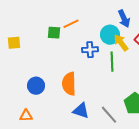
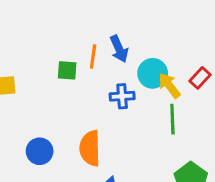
blue arrow: (124, 19) -> (119, 49), moved
orange line: (71, 24) -> (93, 57), turned -56
green line: (112, 62) -> (172, 119), moved

